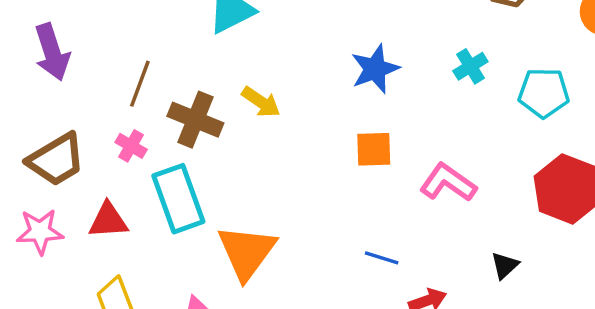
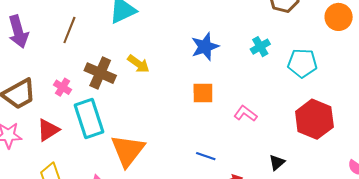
brown line: (140, 84) -> (69, 30), moved
pink L-shape: (448, 183) -> (245, 114), size x0.7
red triangle: (108, 220) -> (48, 130), turned -30

